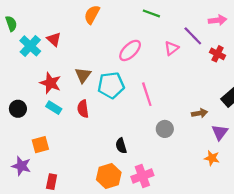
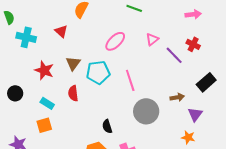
purple line: (193, 36) -> (174, 55), moved
red triangle: (54, 39) -> (61, 31), moved
cyan cross: (30, 46) -> (26, 37), turned -30
cyan rectangle: (54, 108) -> (47, 103), moved
gray circle: (165, 129) -> (146, 111), size x1.6
orange square: (40, 145) -> (44, 125), moved

